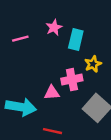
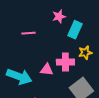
pink line: (20, 39) -> (29, 33), moved

